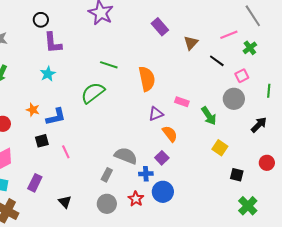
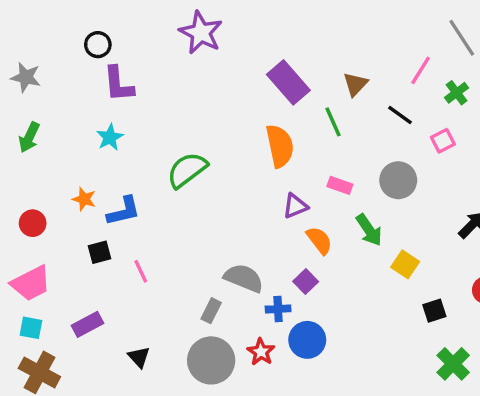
purple rectangle: (160, 27) -> (288, 82), moved, size x1.4
pink line: (229, 35) -> (421, 70), turned -36
green line: (109, 65) -> (333, 122), moved, turned 48
gray circle: (234, 99) -> (398, 180), moved
green arrow: (209, 116) -> (369, 230), moved
black square: (237, 175) -> (434, 311), turned -32
purple rectangle: (35, 183) -> (88, 324), turned 36
gray circle: (107, 204) -> (211, 360), size x1.4

